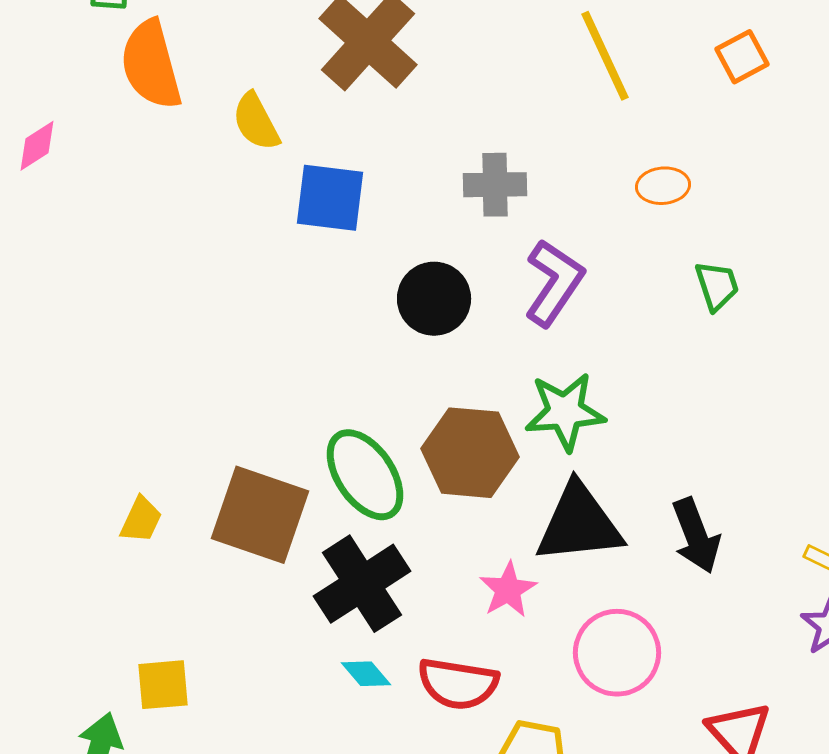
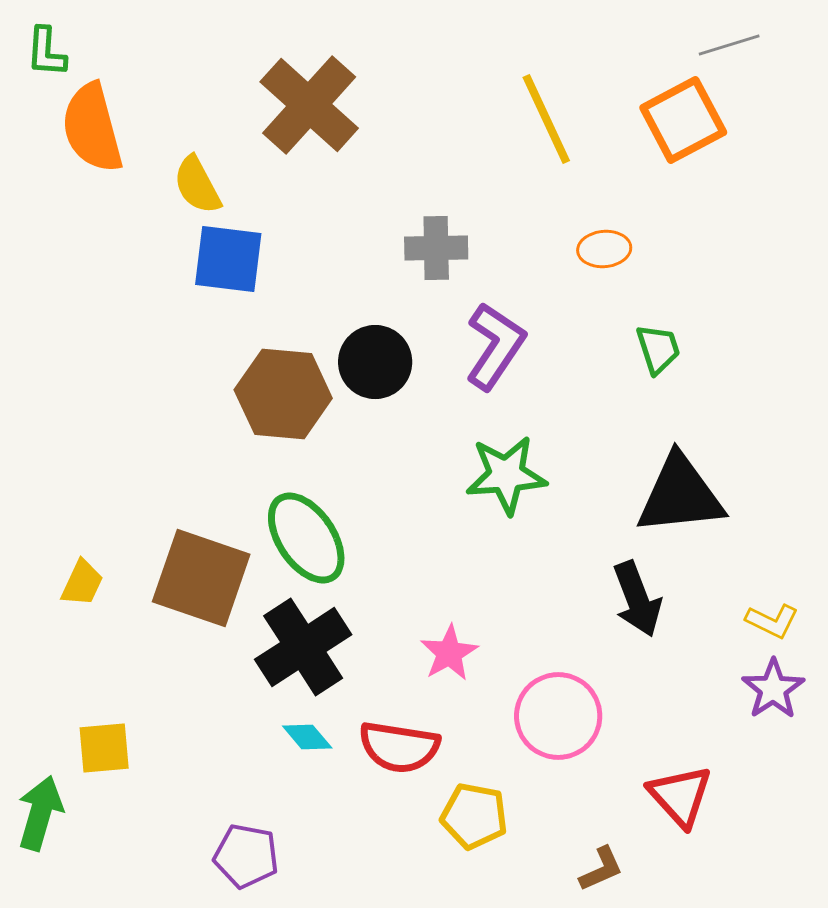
orange square: (742, 57) -> (683, 120), size x1.6
blue square: (330, 198) -> (228, 259), moved
brown hexagon: (470, 453) -> (283, 394), moved
black triangle: (579, 524) -> (680, 495), moved

